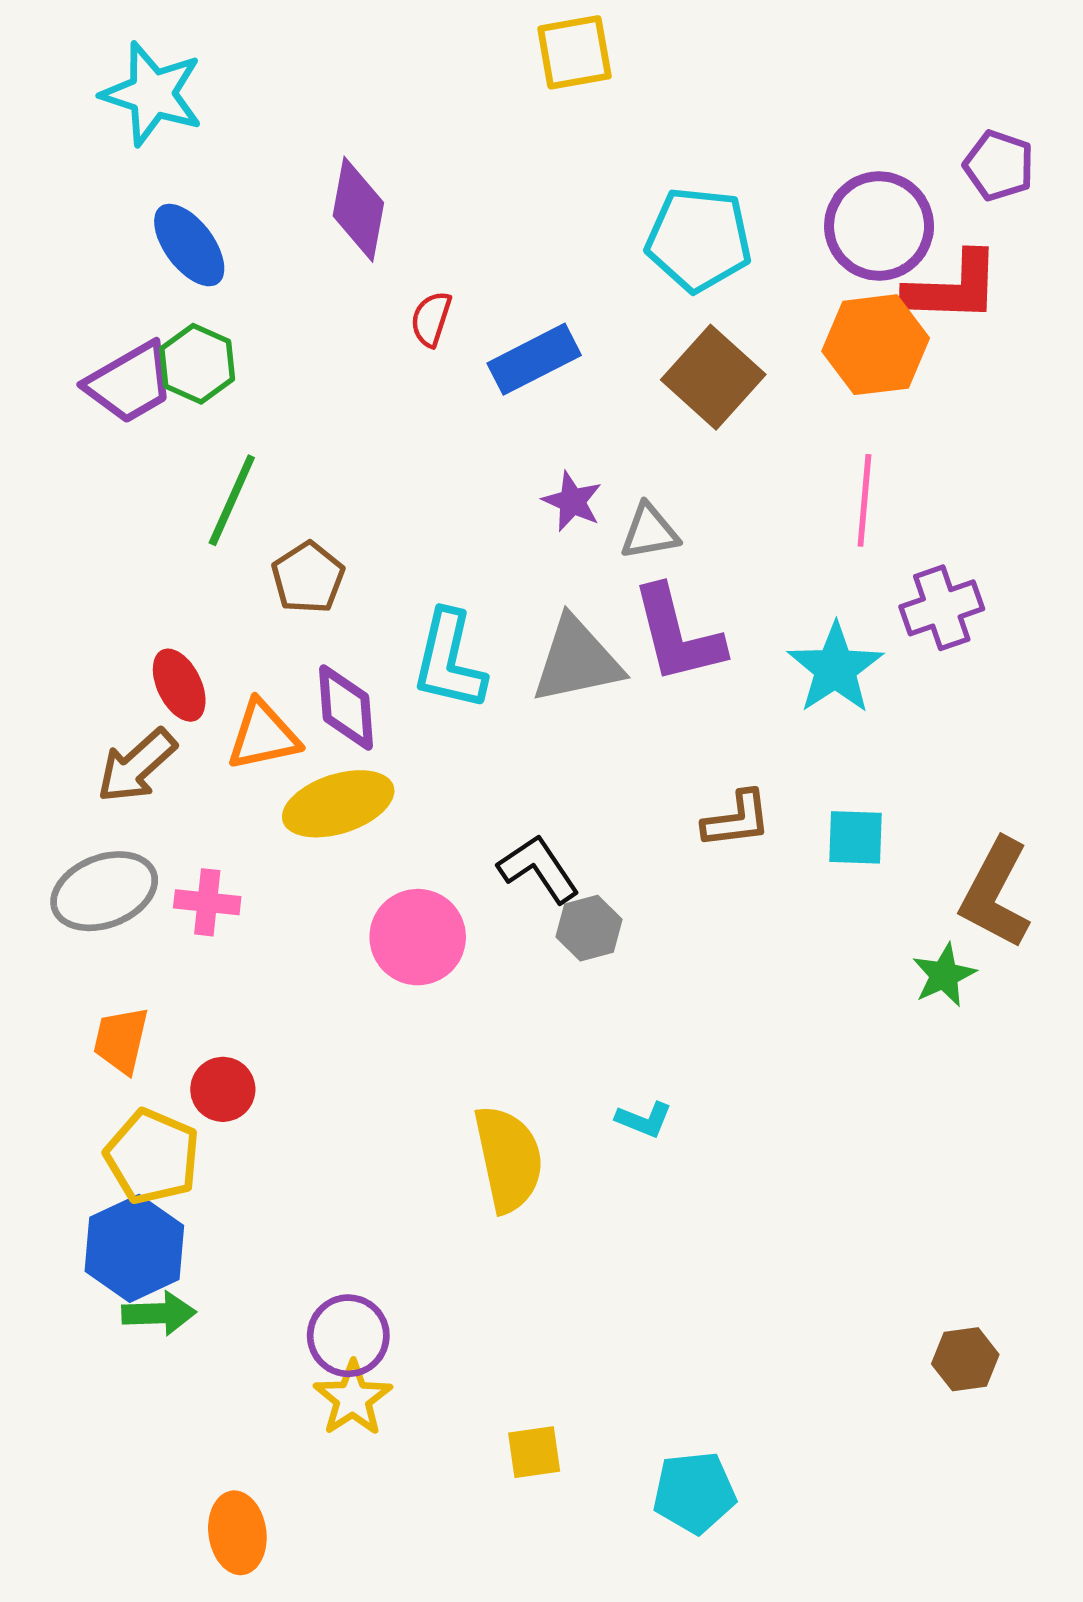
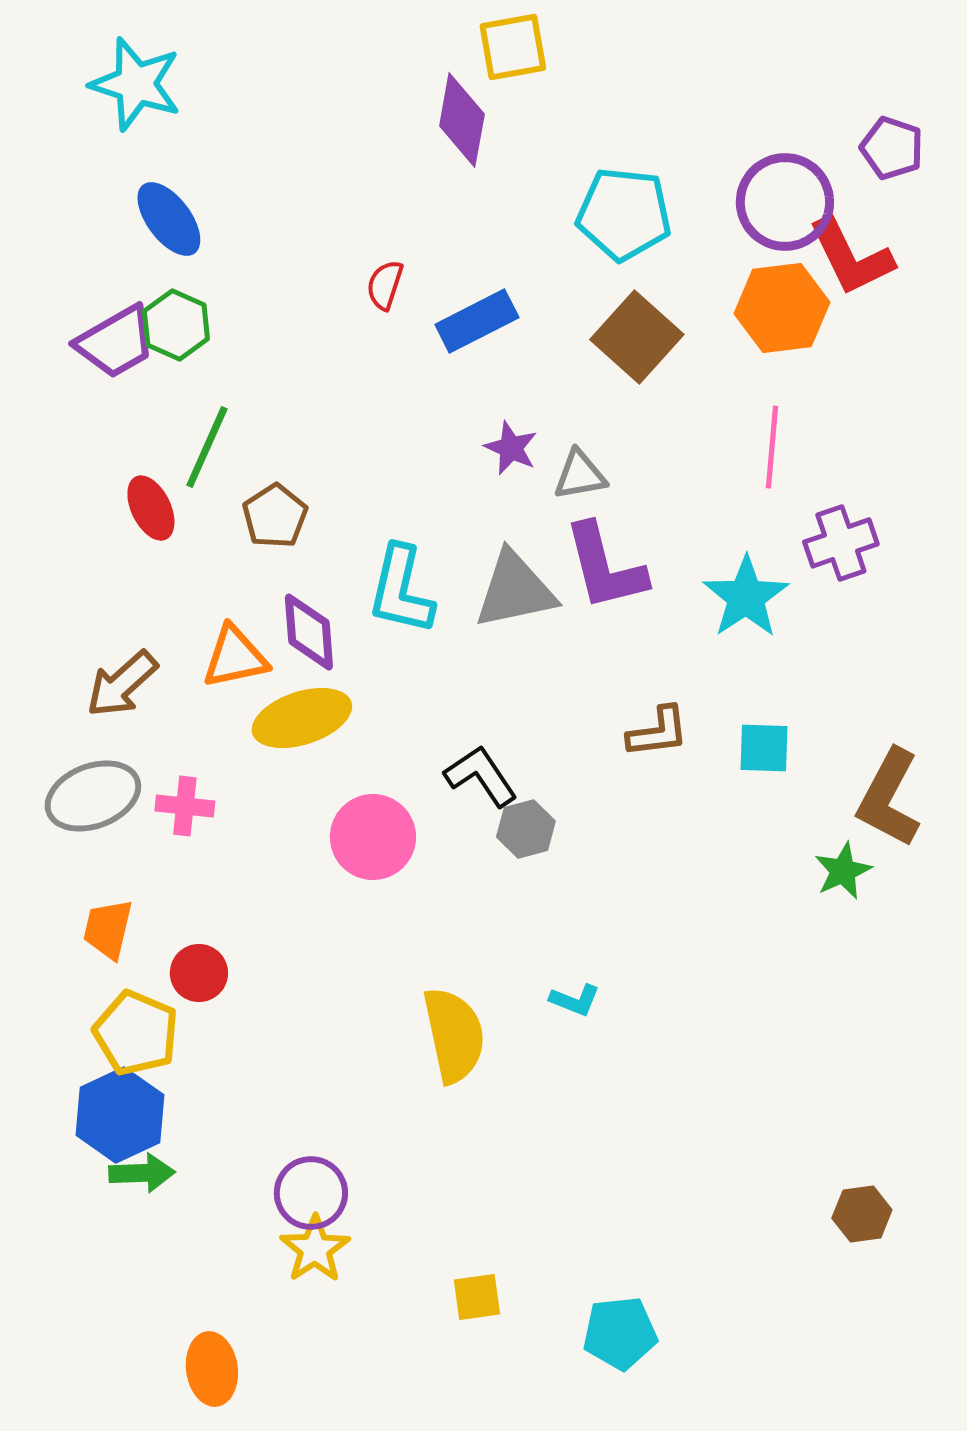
purple diamond: (358, 209) -> (462, 120), moved
red L-shape: (953, 288) -> (851, 257), turned 62
red ellipse: (179, 685) -> (151, 508), moved

